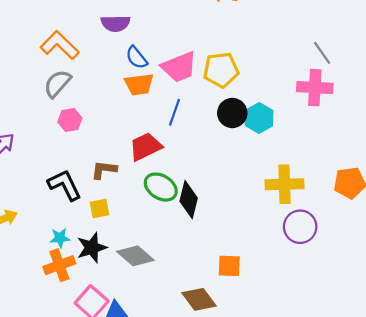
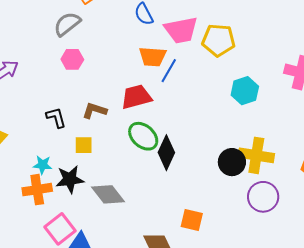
orange trapezoid: (139, 84) -> (153, 57), moved
black circle: (232, 113) -> (232, 162), moved
black L-shape: (65, 185) -> (56, 117), size x0.7

